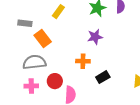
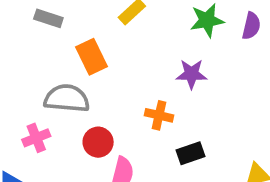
gray rectangle: (25, 23) -> (48, 18), moved
pink cross: (31, 86) -> (36, 138), moved, turned -32

